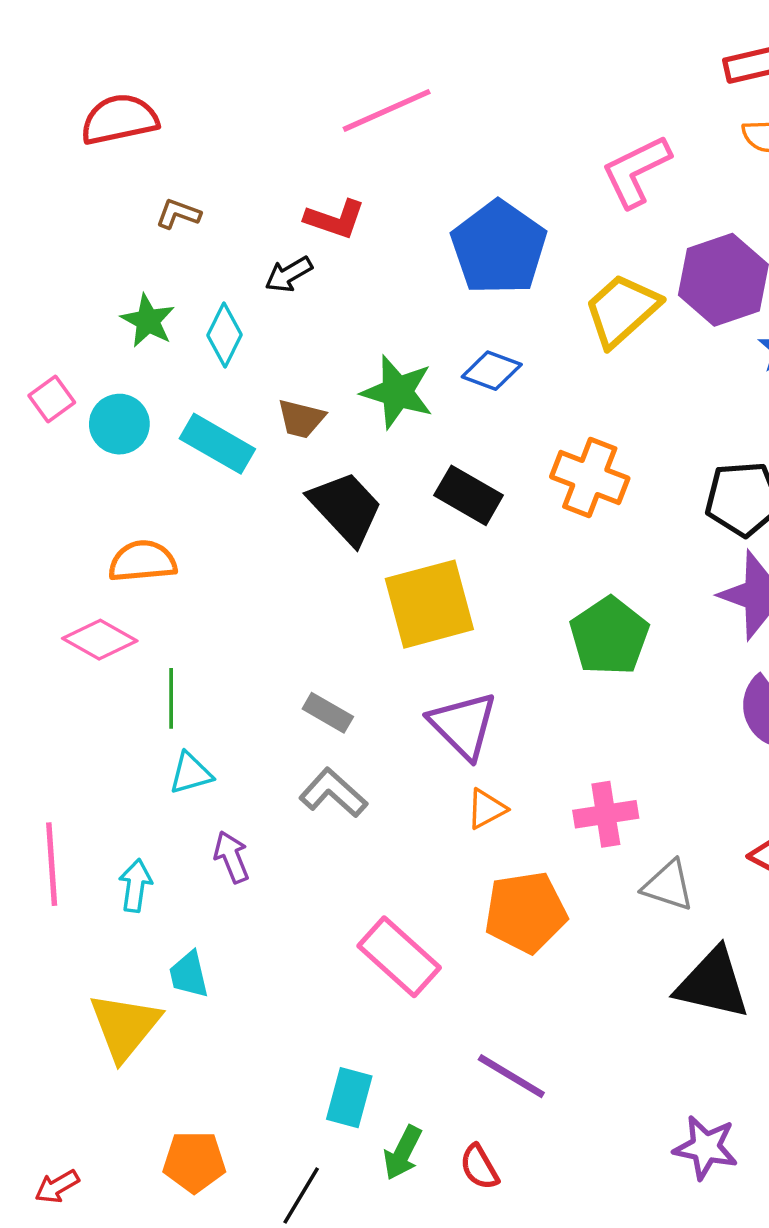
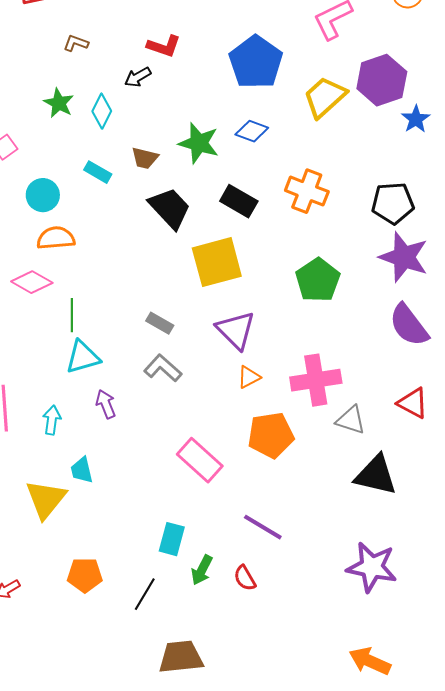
cyan circle: (119, 424) -> (43, 195), moved
cyan rectangle: (217, 444) -> (98, 172), size x0.7
cyan triangle: (191, 773) -> (83, 357), size x1.4
pink cross: (606, 814) -> (316, 380), size x1.4
purple star: (706, 1147) -> (372, 567), size x1.4

